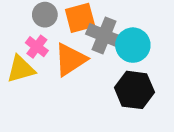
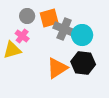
orange triangle: (70, 59) -> (57, 68), moved

